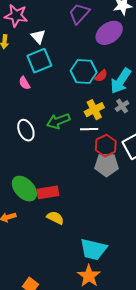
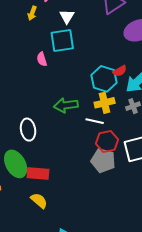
cyan hexagon: (84, 71) -> (104, 79), moved
white ellipse: (26, 130) -> (28, 130), moved

